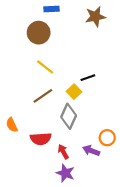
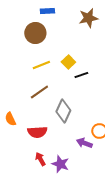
yellow line: (45, 67) -> (41, 65), turned -60
yellow square: (74, 92) -> (68, 62), moved
red arrow: (63, 152) -> (40, 159), moved

